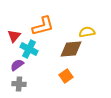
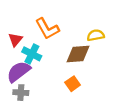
orange L-shape: (43, 26) -> (47, 29), turned 75
purple semicircle: (17, 65) -> (19, 72), size x1.6

